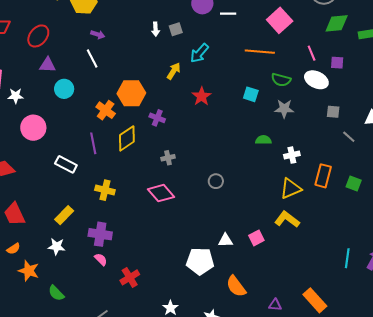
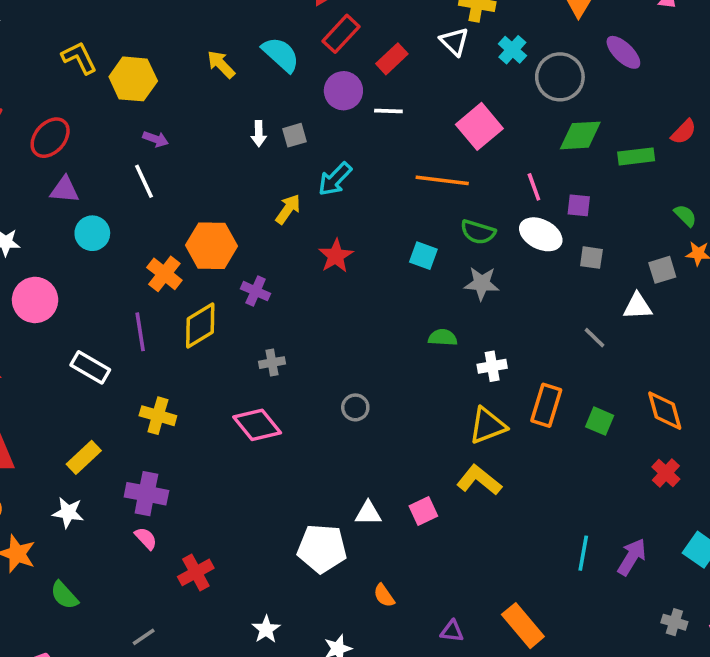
gray square: (333, 112) -> (591, 258), moved
orange semicircle: (236, 286) -> (384, 596), size x0.6

